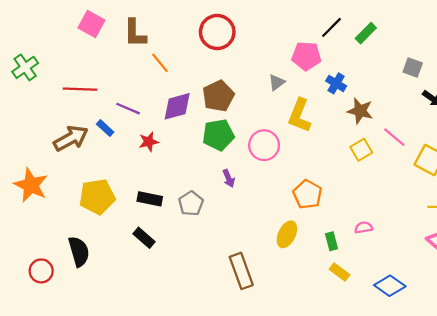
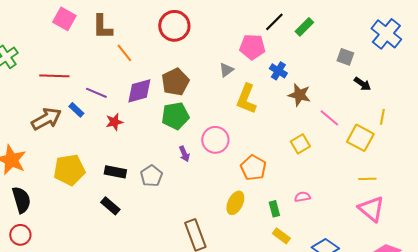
pink circle: (264, 145) -> (215, 140), moved
yellow square: (361, 150) -> (300, 144), moved
black semicircle: (79, 251) -> (21, 200), moved

